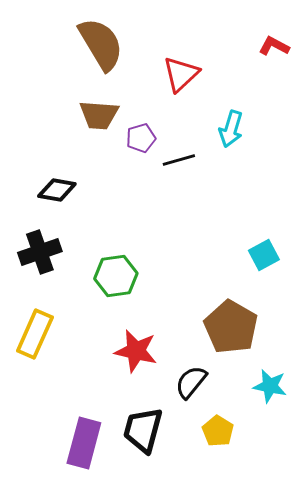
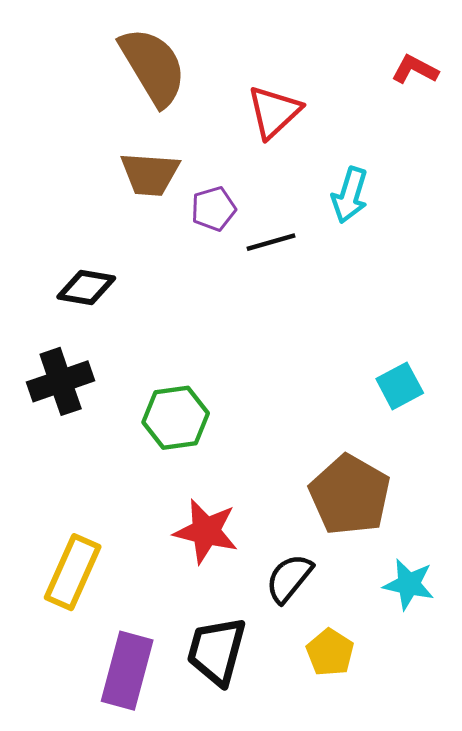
yellow rectangle: (35, 334) -> (73, 572), moved

